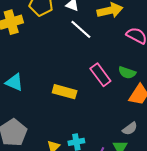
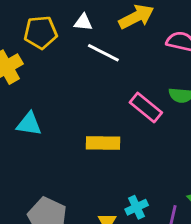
cyan triangle: (14, 82) -> (29, 124), moved

